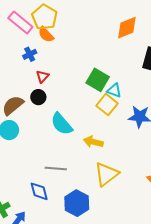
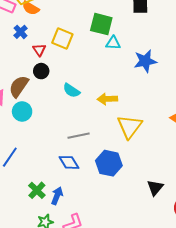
green square: (98, 80) -> (101, 24), moved
yellow square: (107, 105) -> (62, 39), moved
cyan semicircle: (62, 124) -> (71, 91), size x0.7

